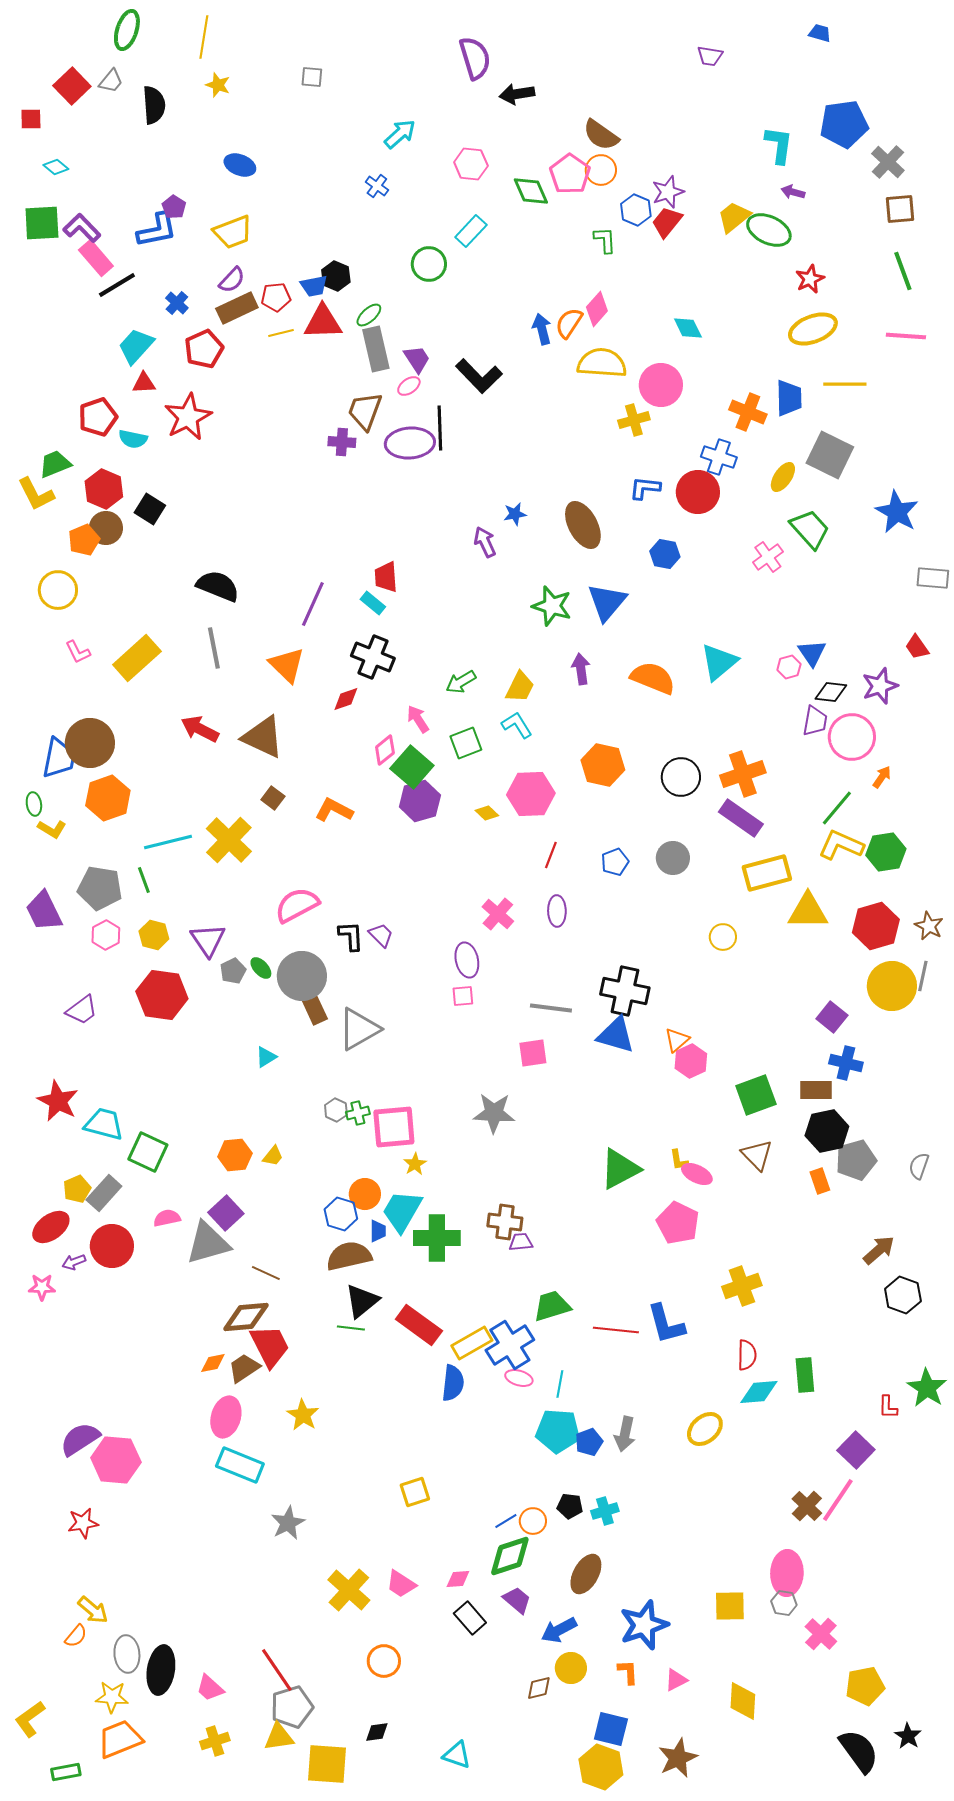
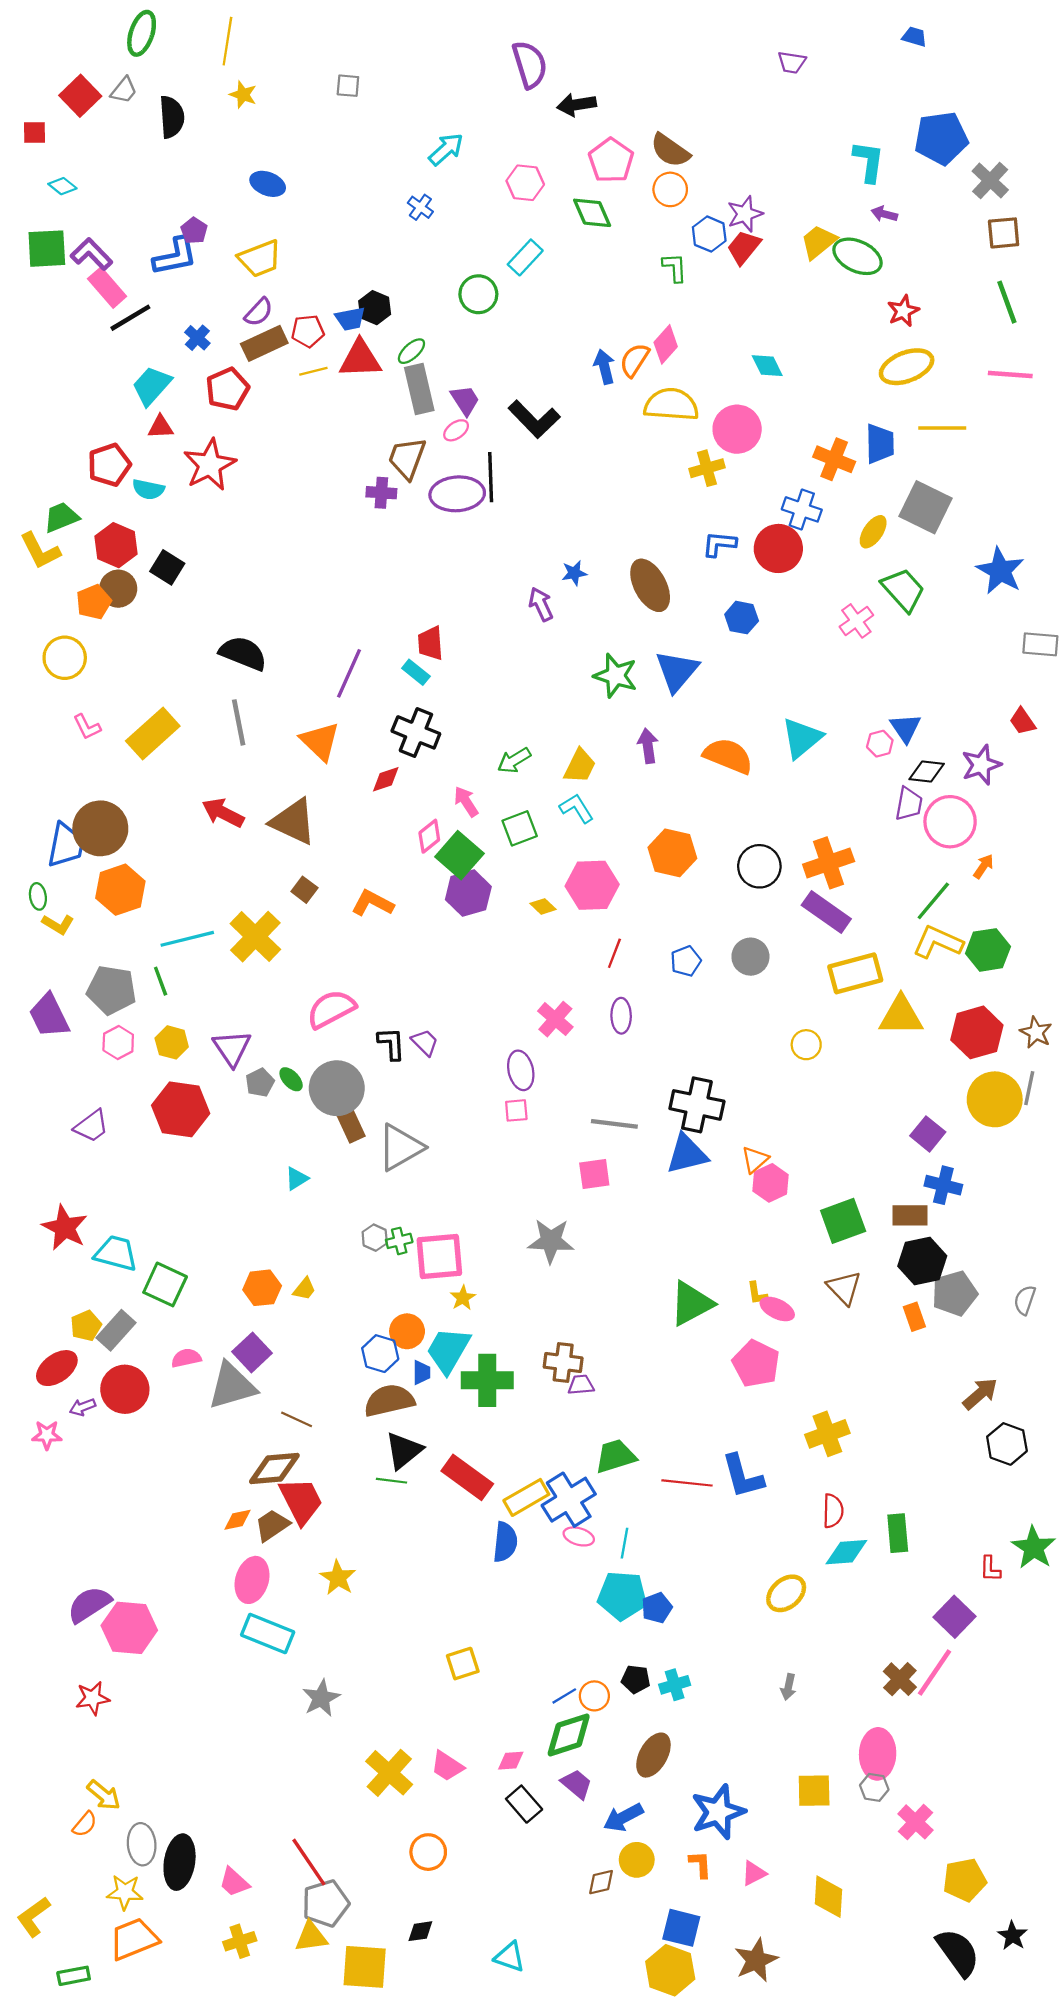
pink pentagon: (570, 174) -> (611, 160), moved
blue triangle: (616, 1035) -> (687, 1154), turned -30
gray arrow: (625, 1434) -> (788, 1687), moved, size x0.7

